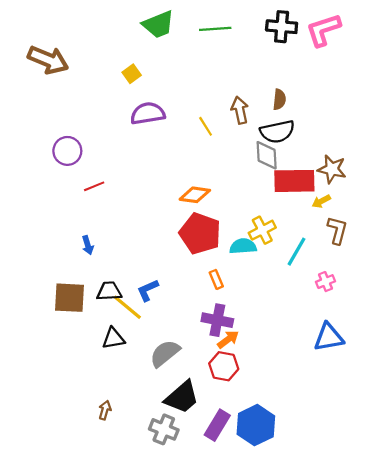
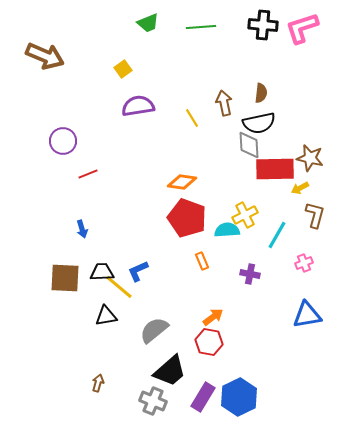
green trapezoid: (158, 25) -> (148, 23), size x0.7
purple cross: (217, 320) -> (250, 274), moved, size x0.7

